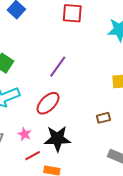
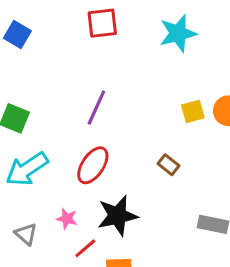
brown rectangle: (103, 118) -> (168, 165), moved, turned 64

